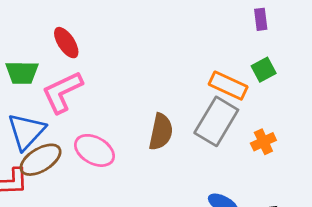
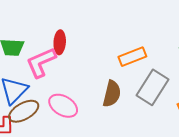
red ellipse: (66, 43) -> (60, 42), moved, turned 35
orange rectangle: (228, 86) -> (132, 57), moved, turned -48

